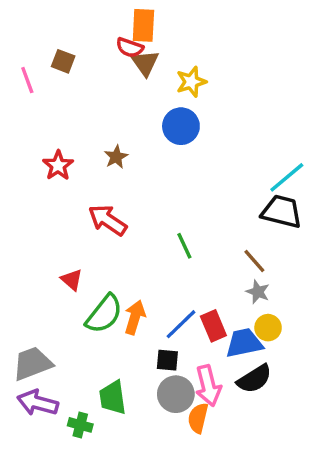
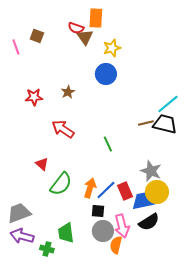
orange rectangle: (143, 25) -> (96, 18), moved
red star: (58, 165) -> (34, 97), turned 30
brown line: (254, 261) -> (146, 123), moved, turned -63
gray star: (258, 292) -> (151, 171), size x1.5
orange arrow: (135, 317) -> (90, 188), moved
yellow circle: (268, 328) -> (157, 192), size x1.5

